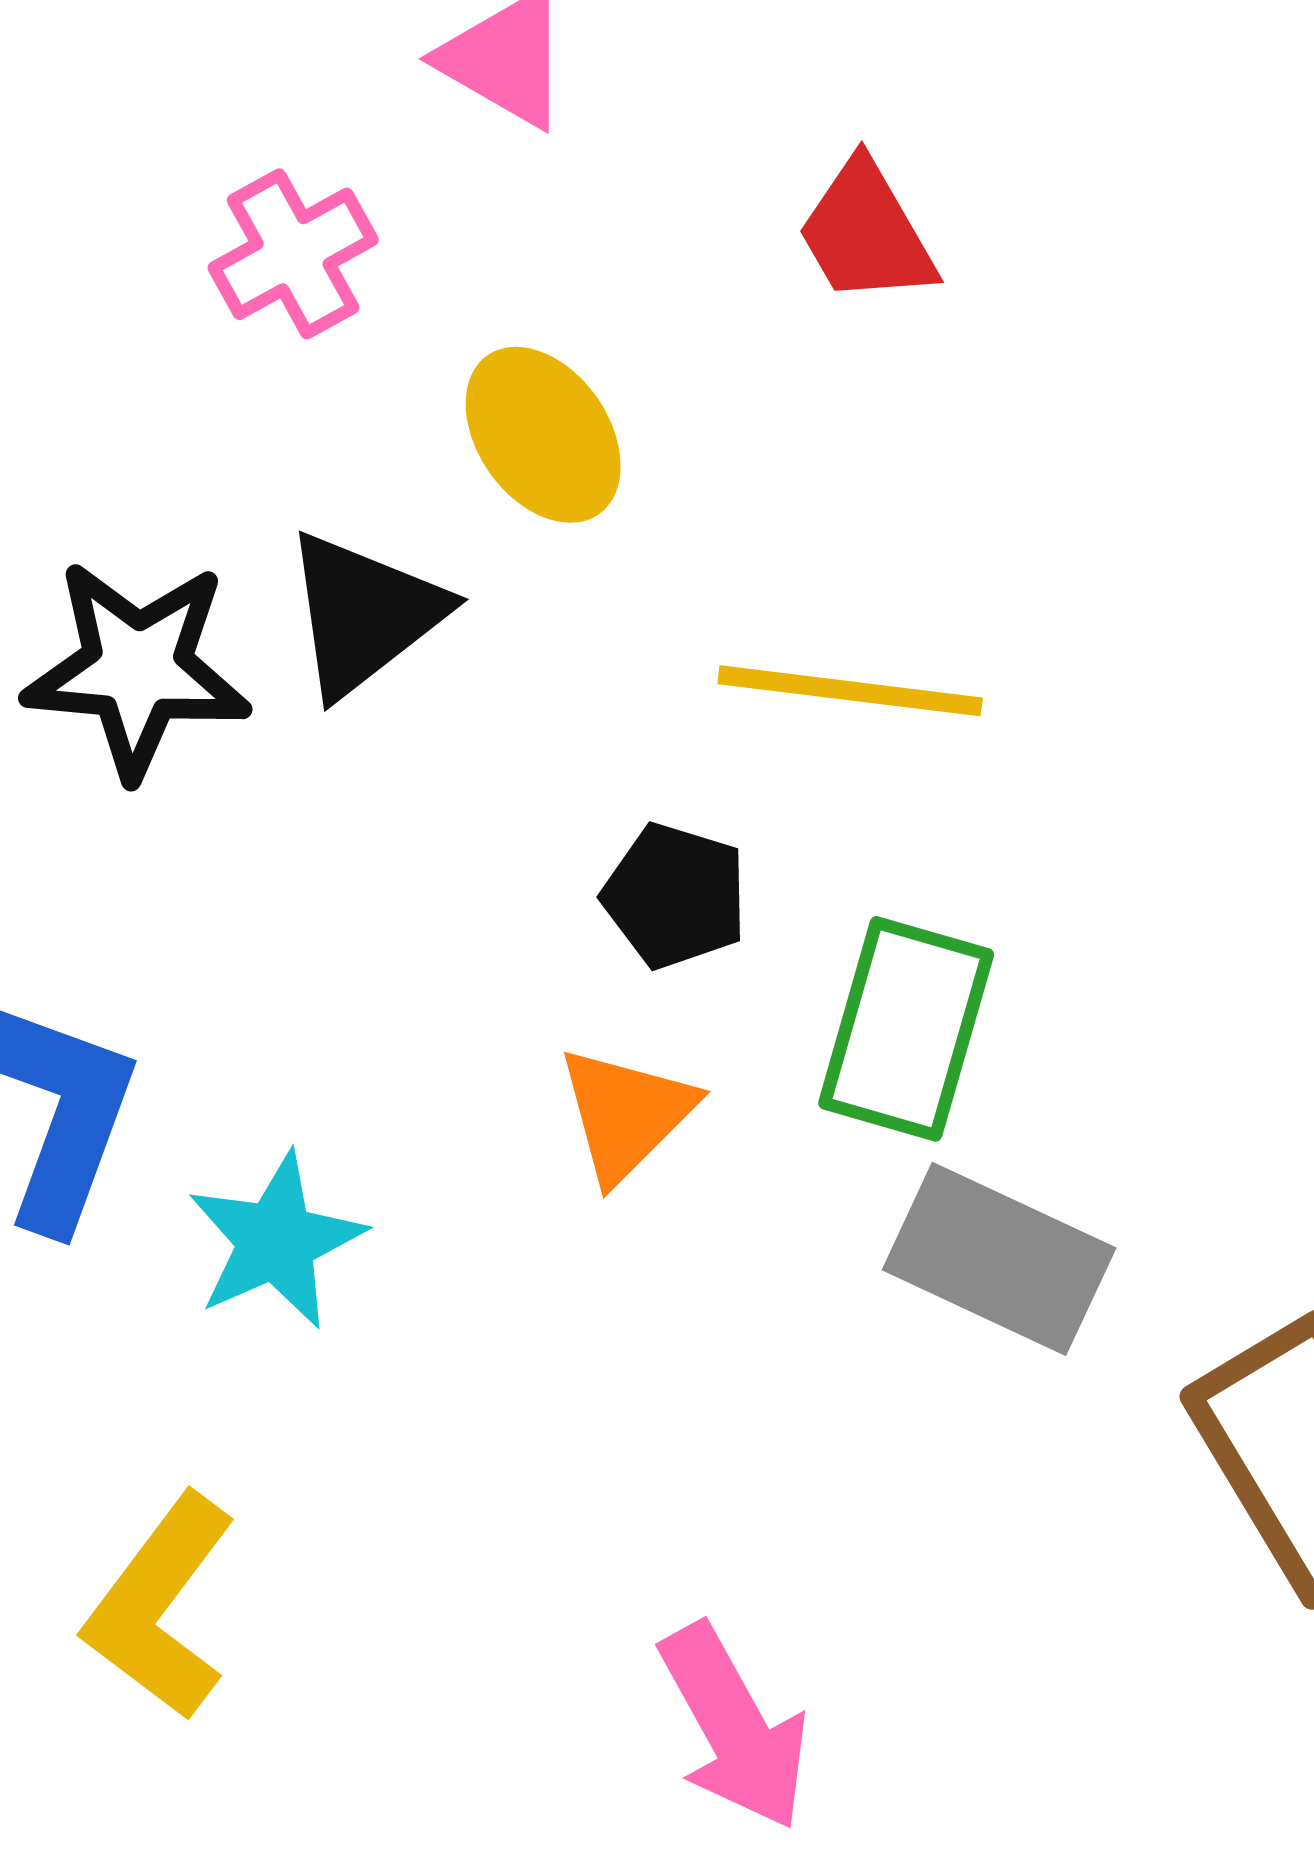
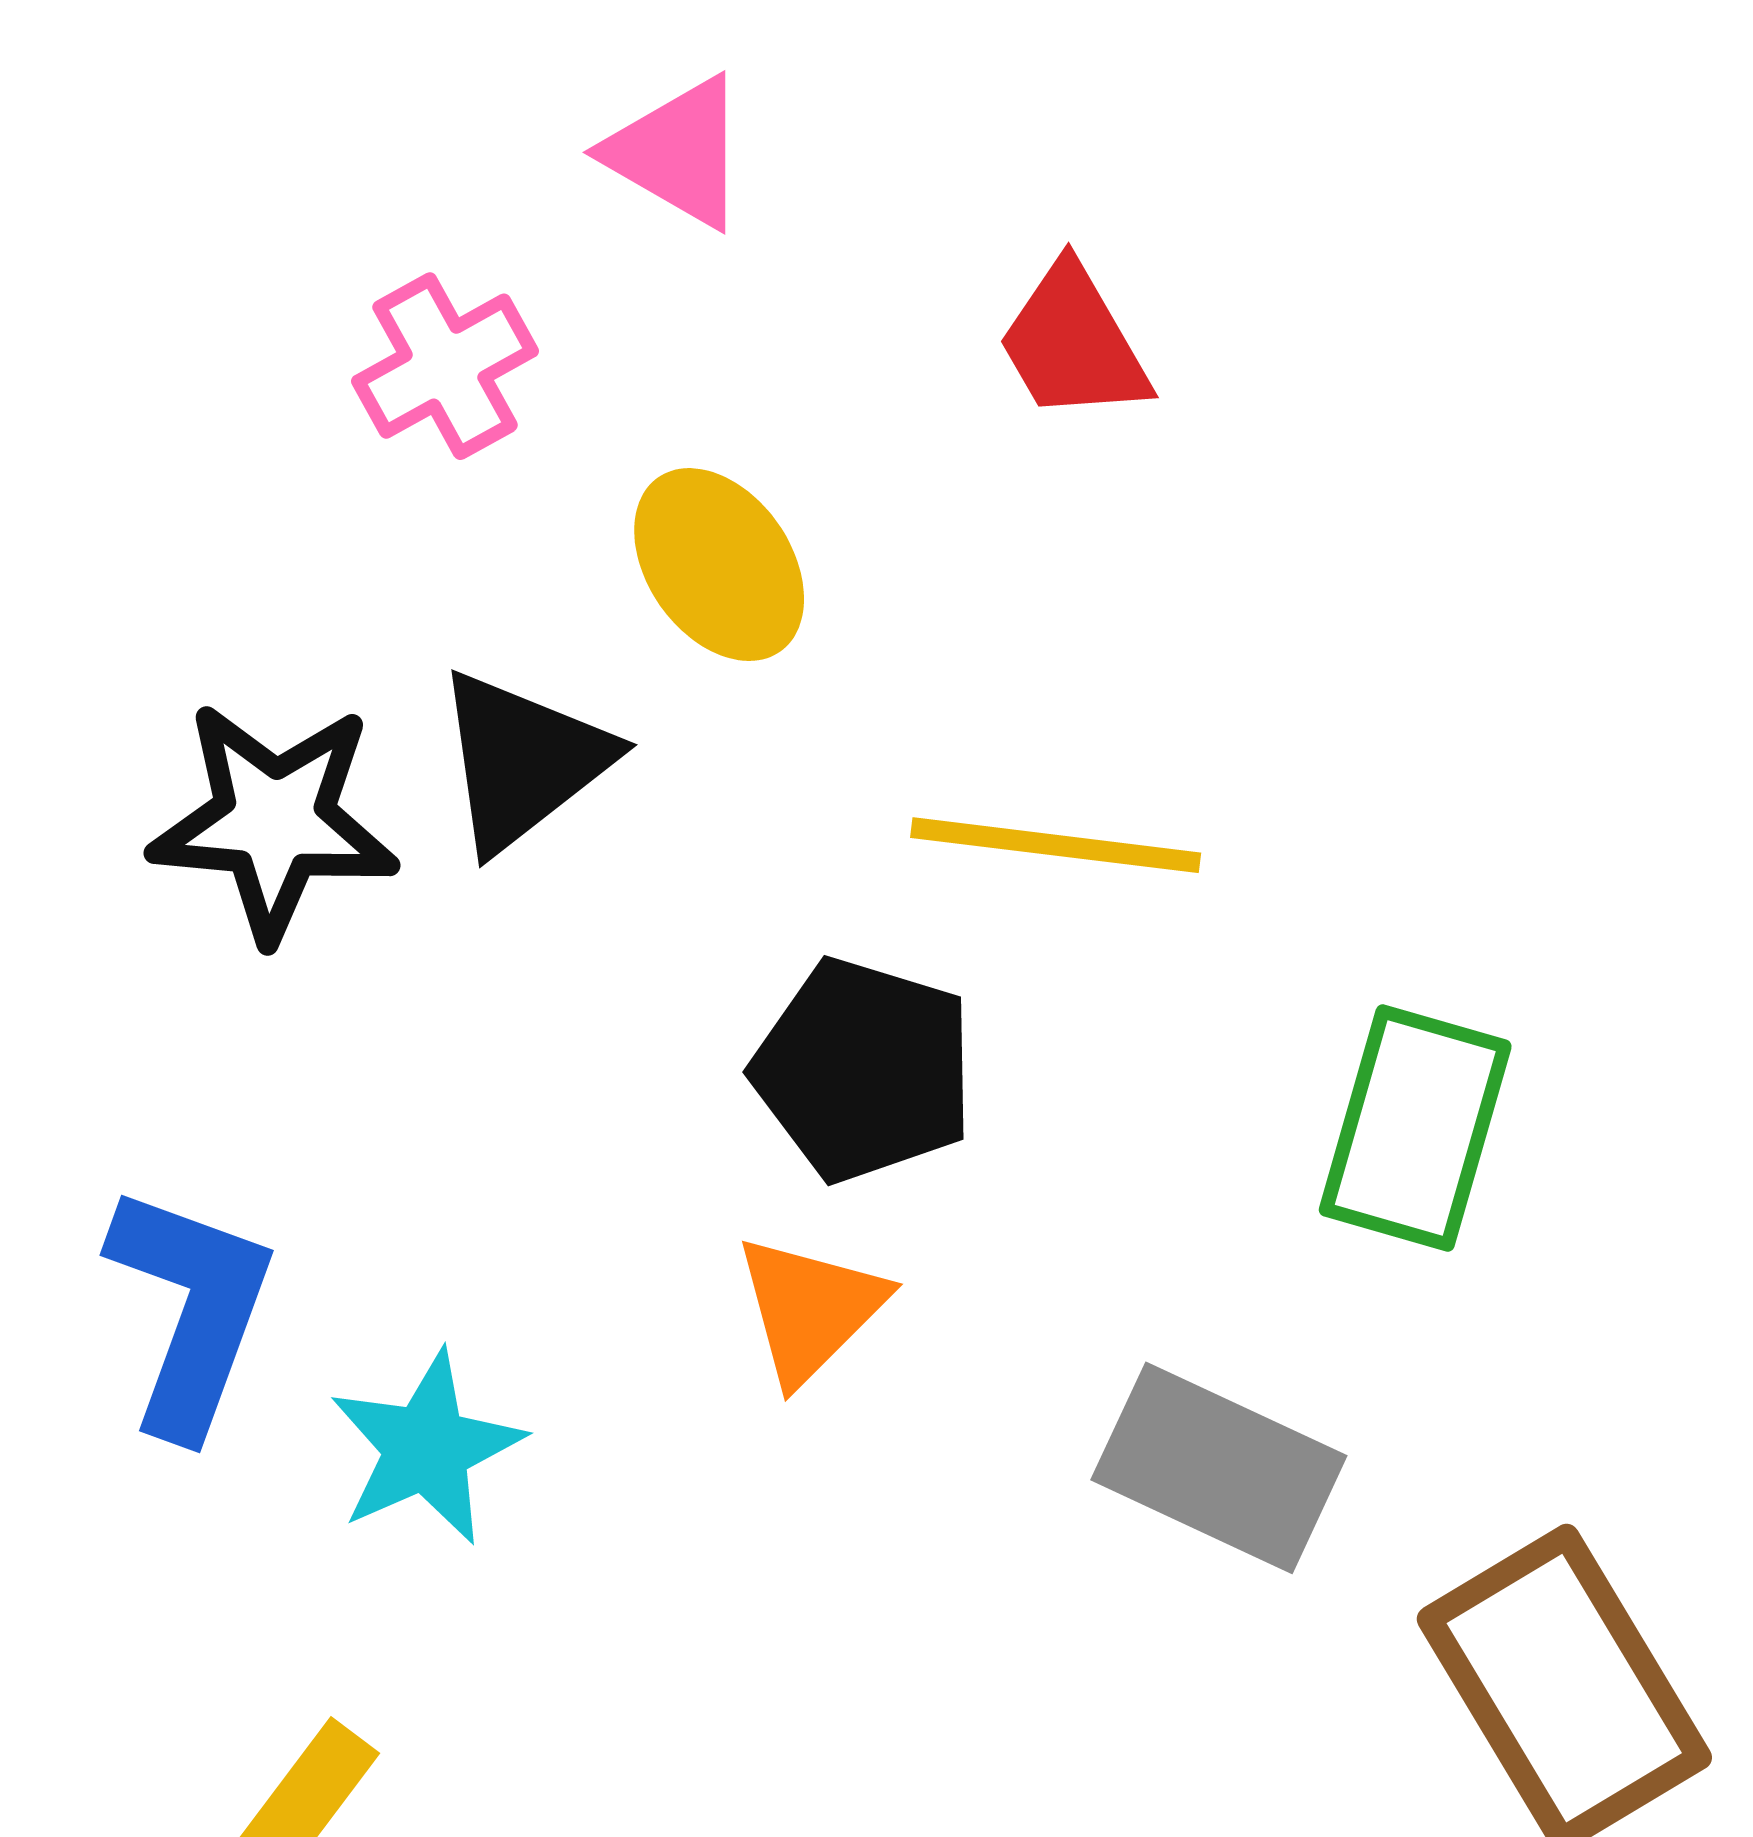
black pentagon: (675, 896) -> (864, 1070), size x1.4
green rectangle: (906, 1029) -> (1415, 1128), moved

